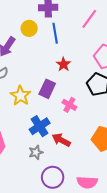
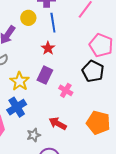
red star: (63, 64) -> (48, 48), moved
blue cross: (40, 126) -> (17, 107), moved

